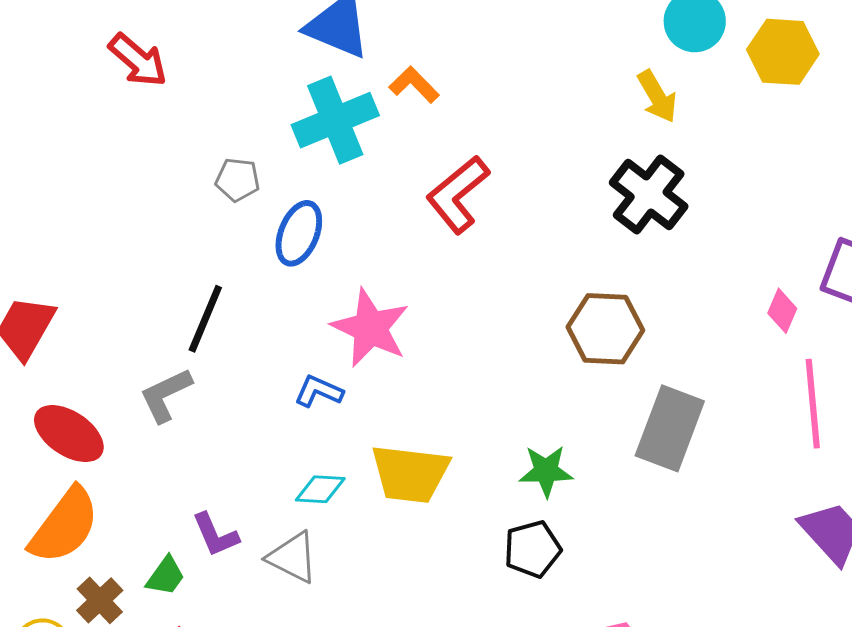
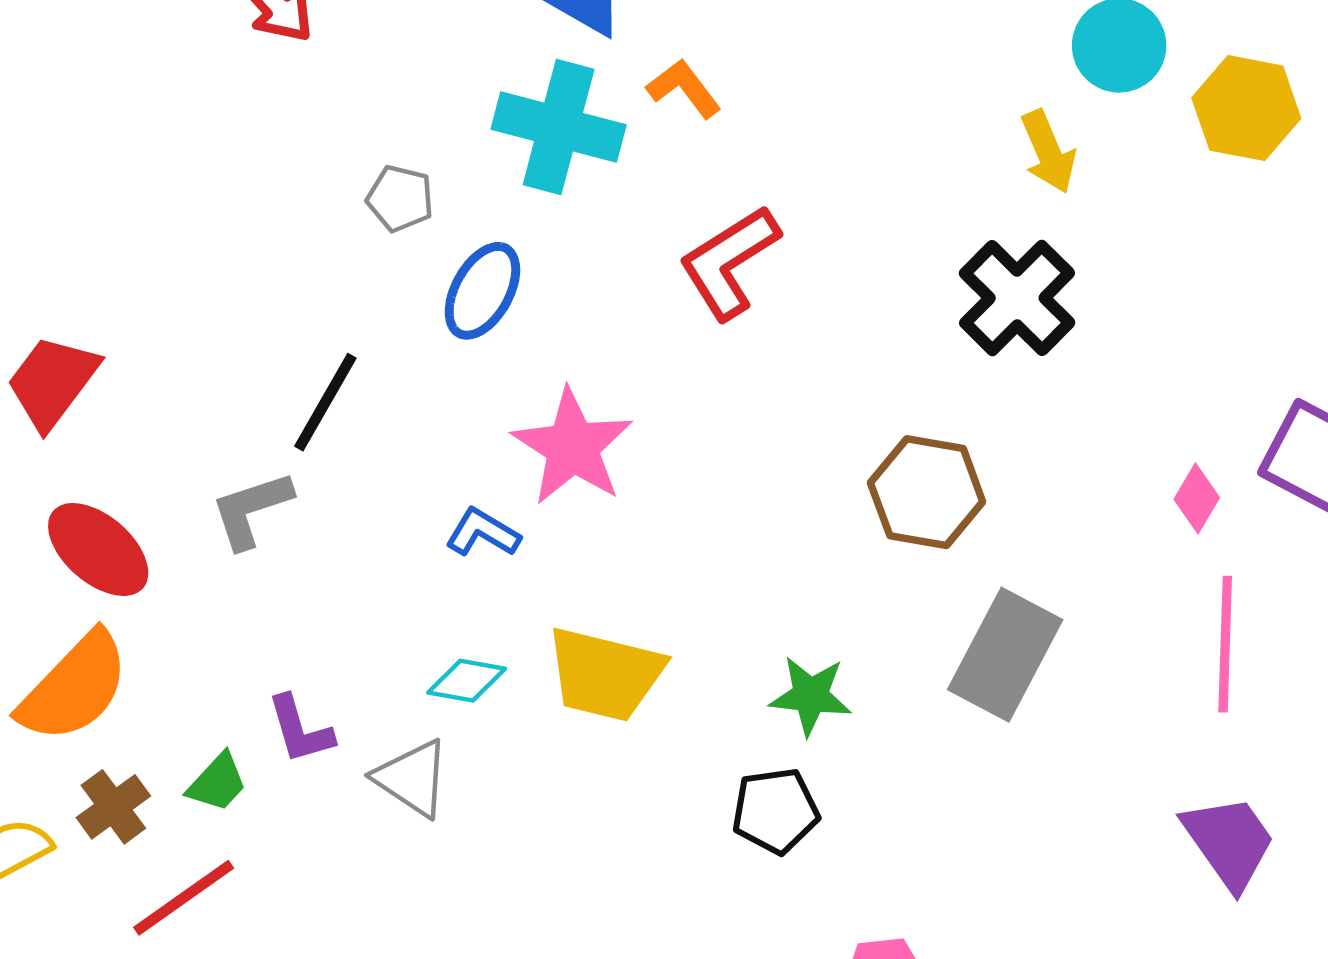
cyan cross: (335, 120) -> (559, 127), turned 30

